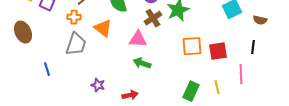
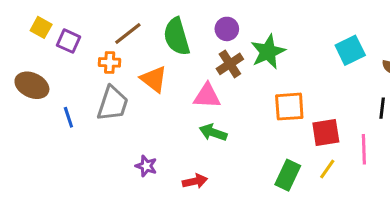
brown ellipse: (23, 32) -> (32, 85), turned -40
red square: (218, 51) -> (326, 132), moved
blue line: (47, 69) -> (68, 117), moved
yellow line: (217, 87) -> (327, 169), turned 48

